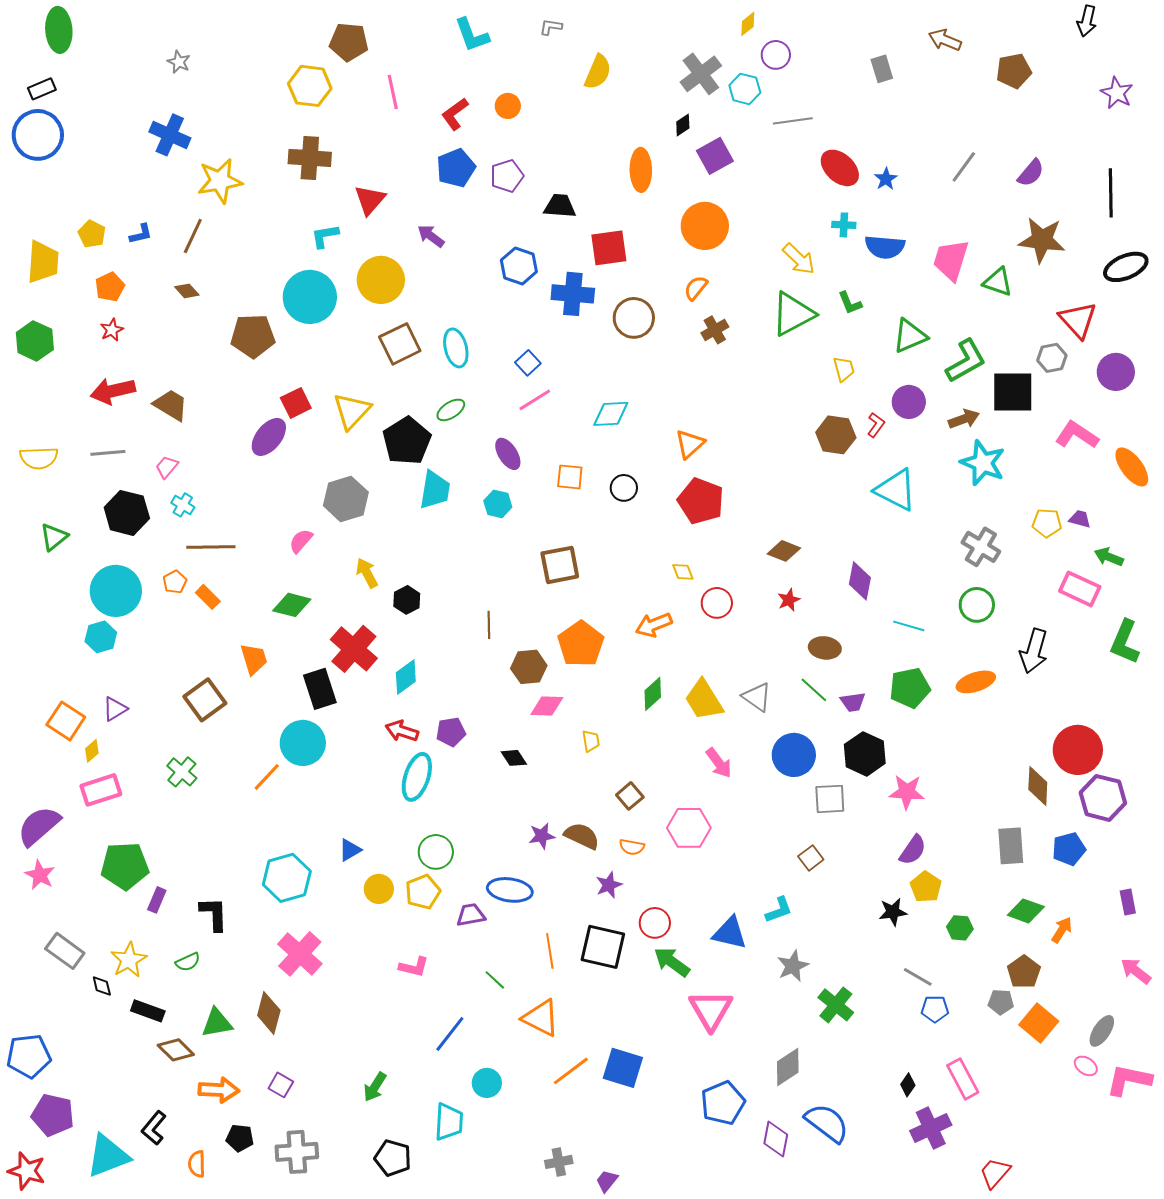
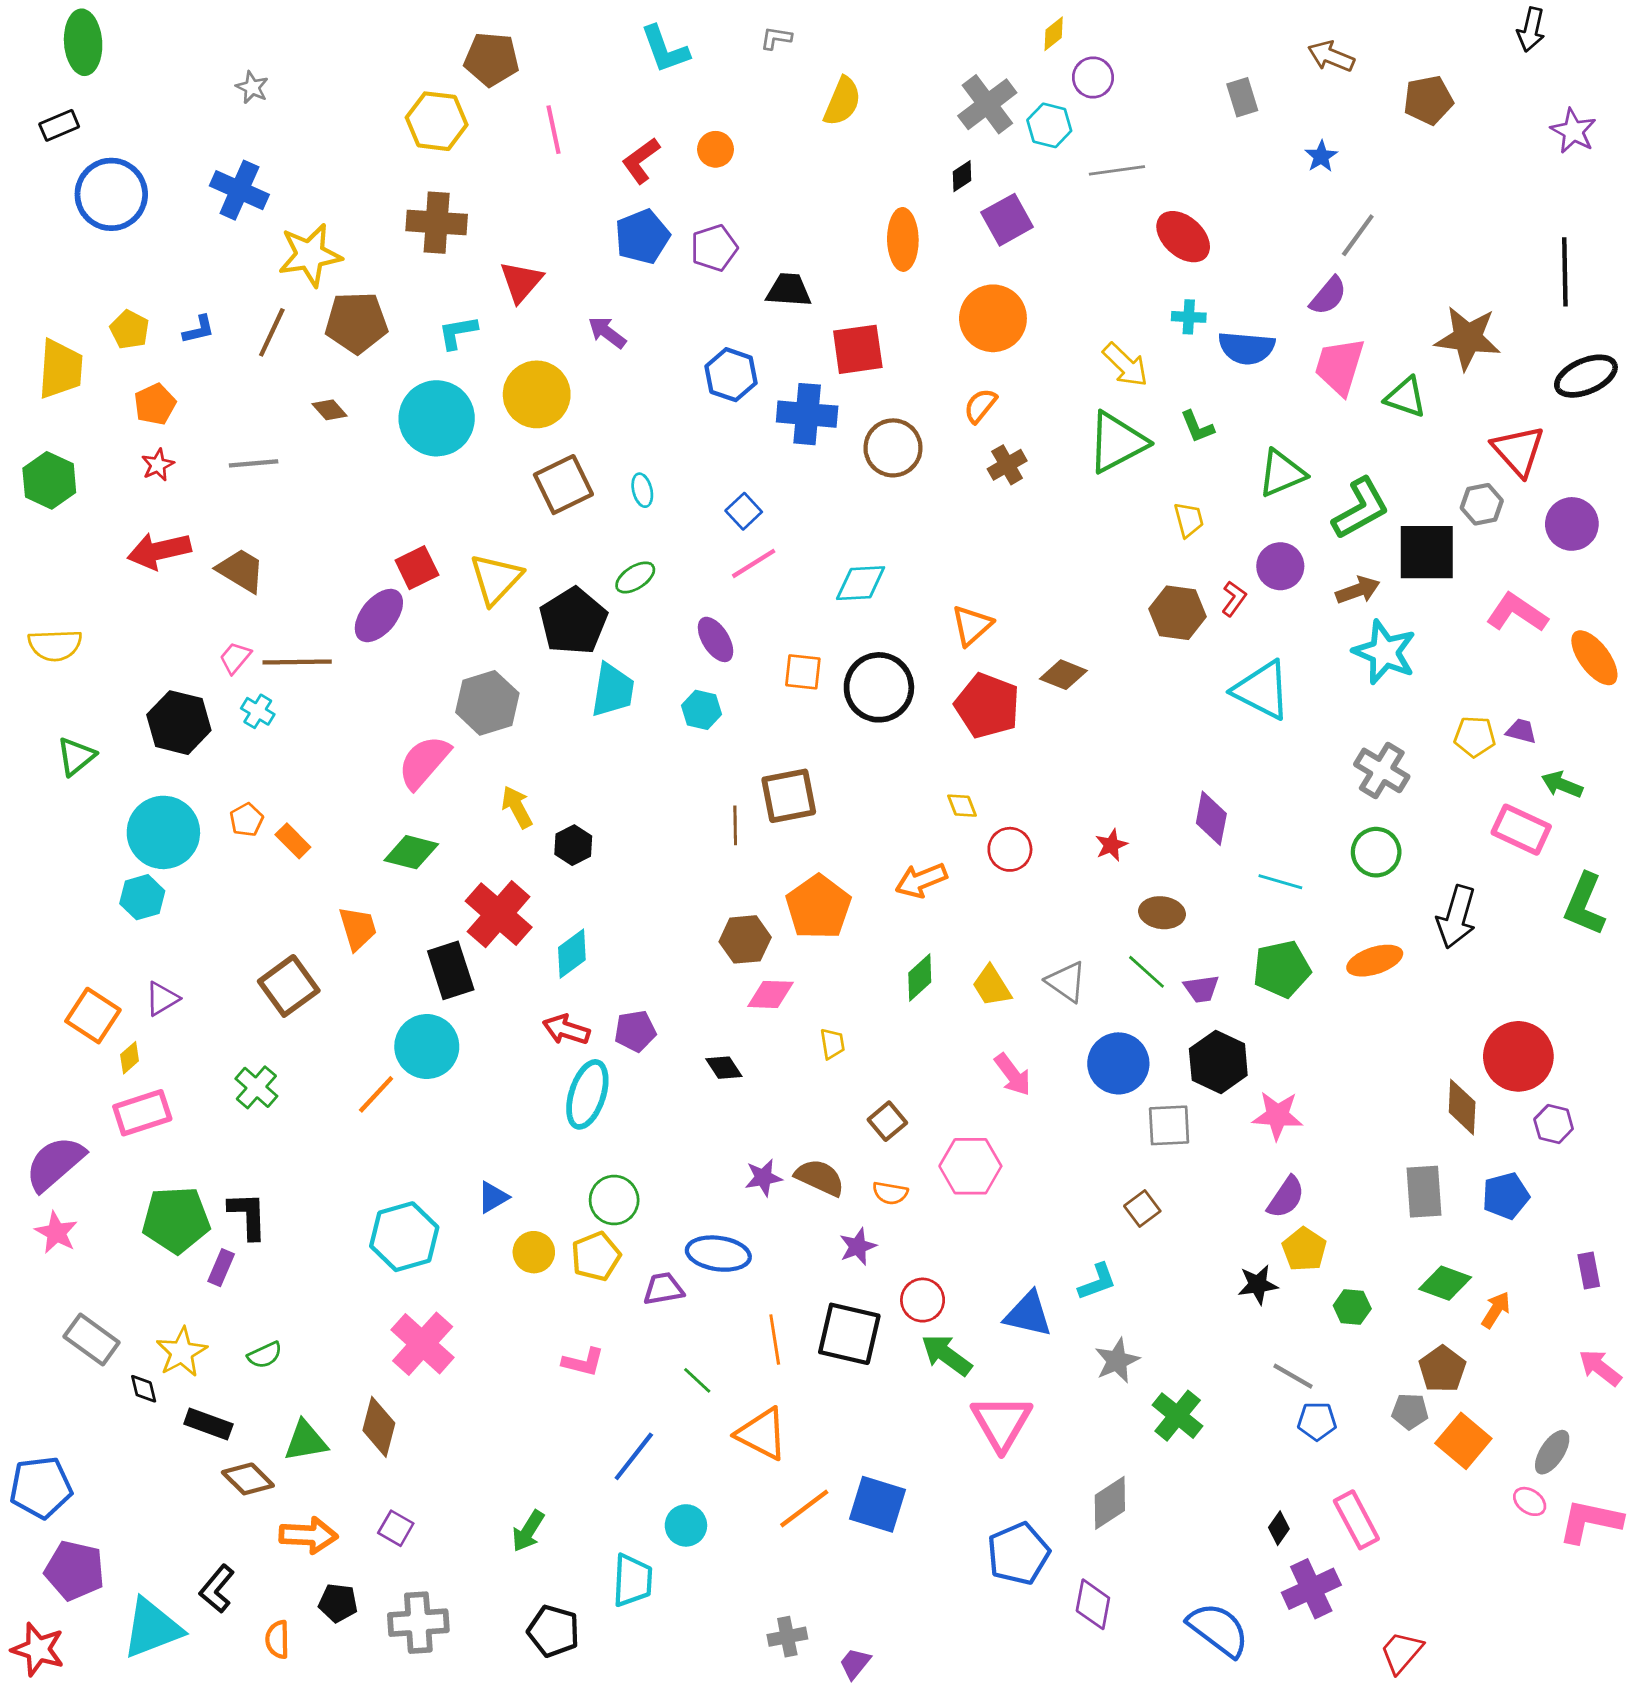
blue circle: (38, 135) -> (111, 194), moved
purple semicircle: (1031, 173) -> (1328, 296), moved
blue star: (886, 179) -> (1321, 156), moved
brown diamond: (187, 291) -> (330, 410), moved
brown pentagon: (253, 336) -> (356, 323), moved
cyan ellipse: (456, 348) -> (642, 490), size x0.6
gray line: (108, 453) -> (254, 463), moved
black circle: (624, 488) -> (879, 687), size x1.8
pink semicircle: (301, 541) -> (424, 762), size x1.6
brown line: (211, 547) -> (297, 662), moved
brown diamond: (784, 551) -> (1063, 675), moved
brown line: (489, 625) -> (735, 825), moved
yellow trapezoid: (704, 700) -> (992, 986), size x0.7
purple hexagon: (1103, 798) -> (1554, 1124), size x0.6
black L-shape: (214, 914) -> (248, 1216), moved
blue semicircle: (827, 1123) -> (1218, 1630), moved

